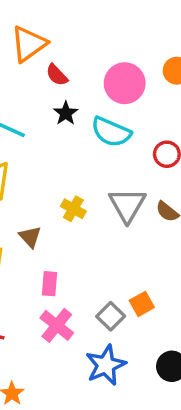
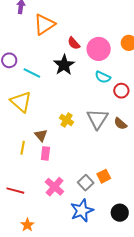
red semicircle: (57, 75) -> (74, 43), moved
black star: (66, 113) -> (64, 65), size x1.5
cyan semicircle: (111, 132) -> (103, 77), moved, size x0.7
pink rectangle: (50, 284) -> (45, 153), moved

